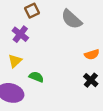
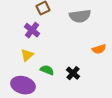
gray semicircle: (72, 19) -> (80, 16), turned -50
black cross: (91, 80) -> (73, 73), moved

